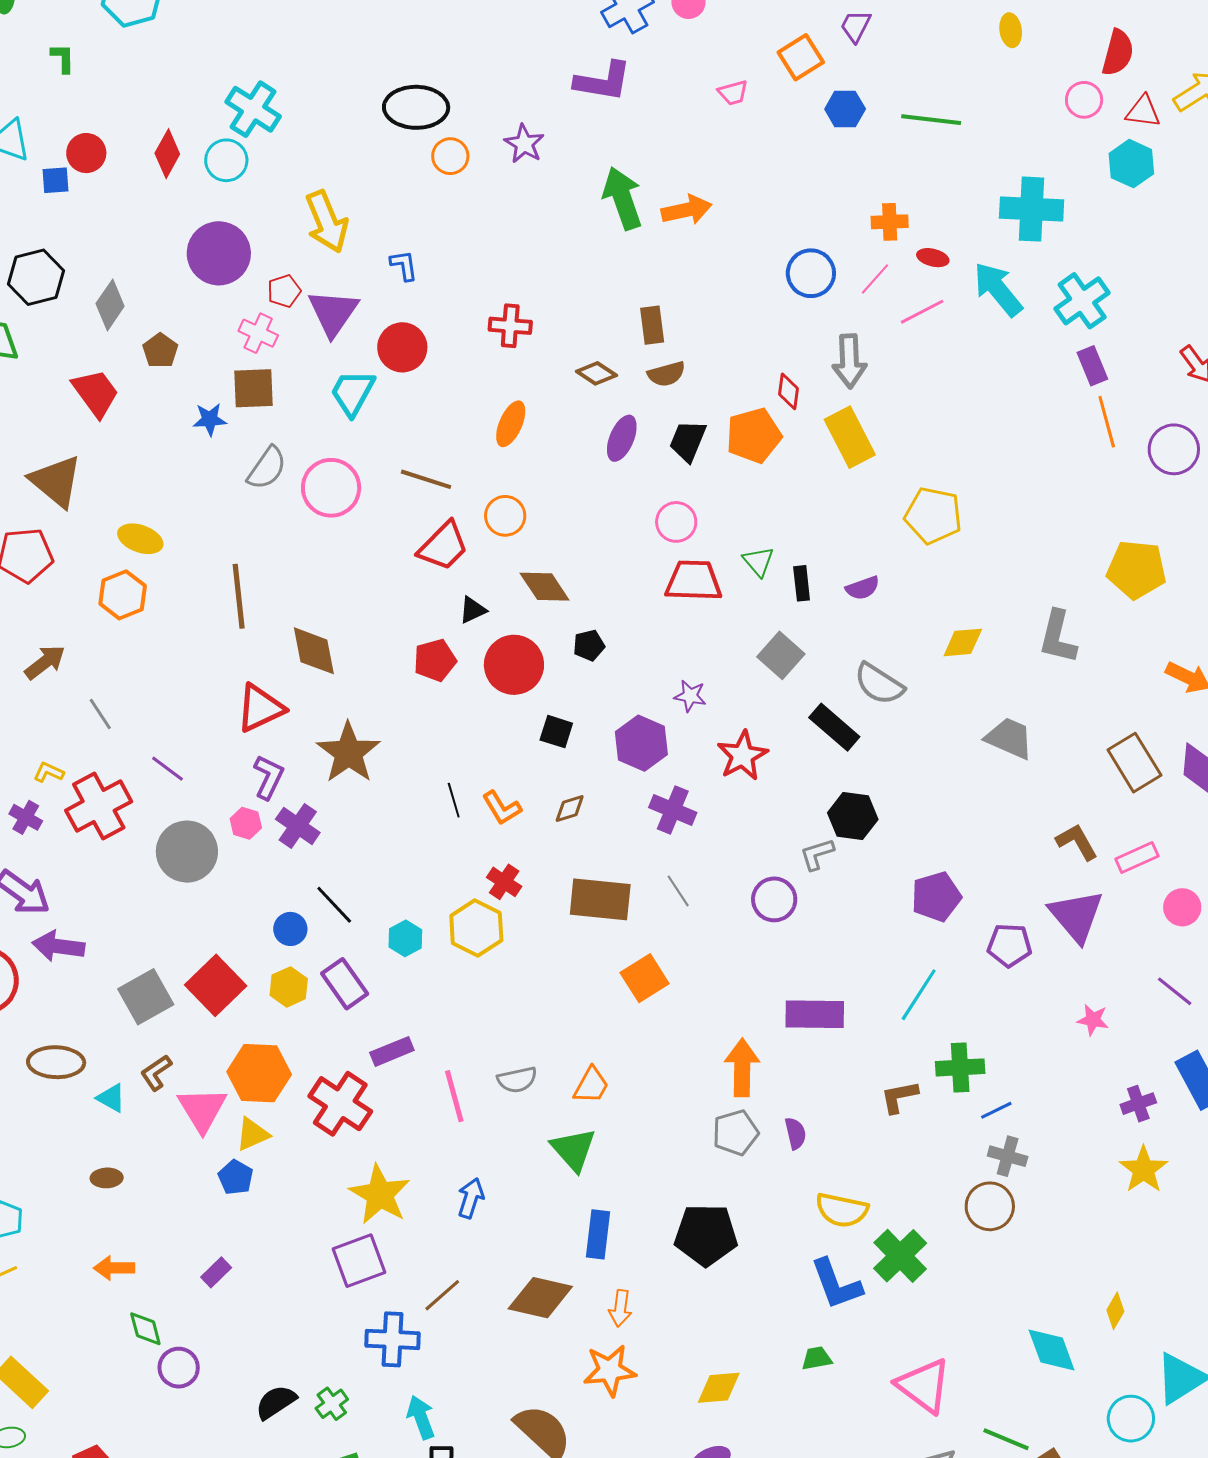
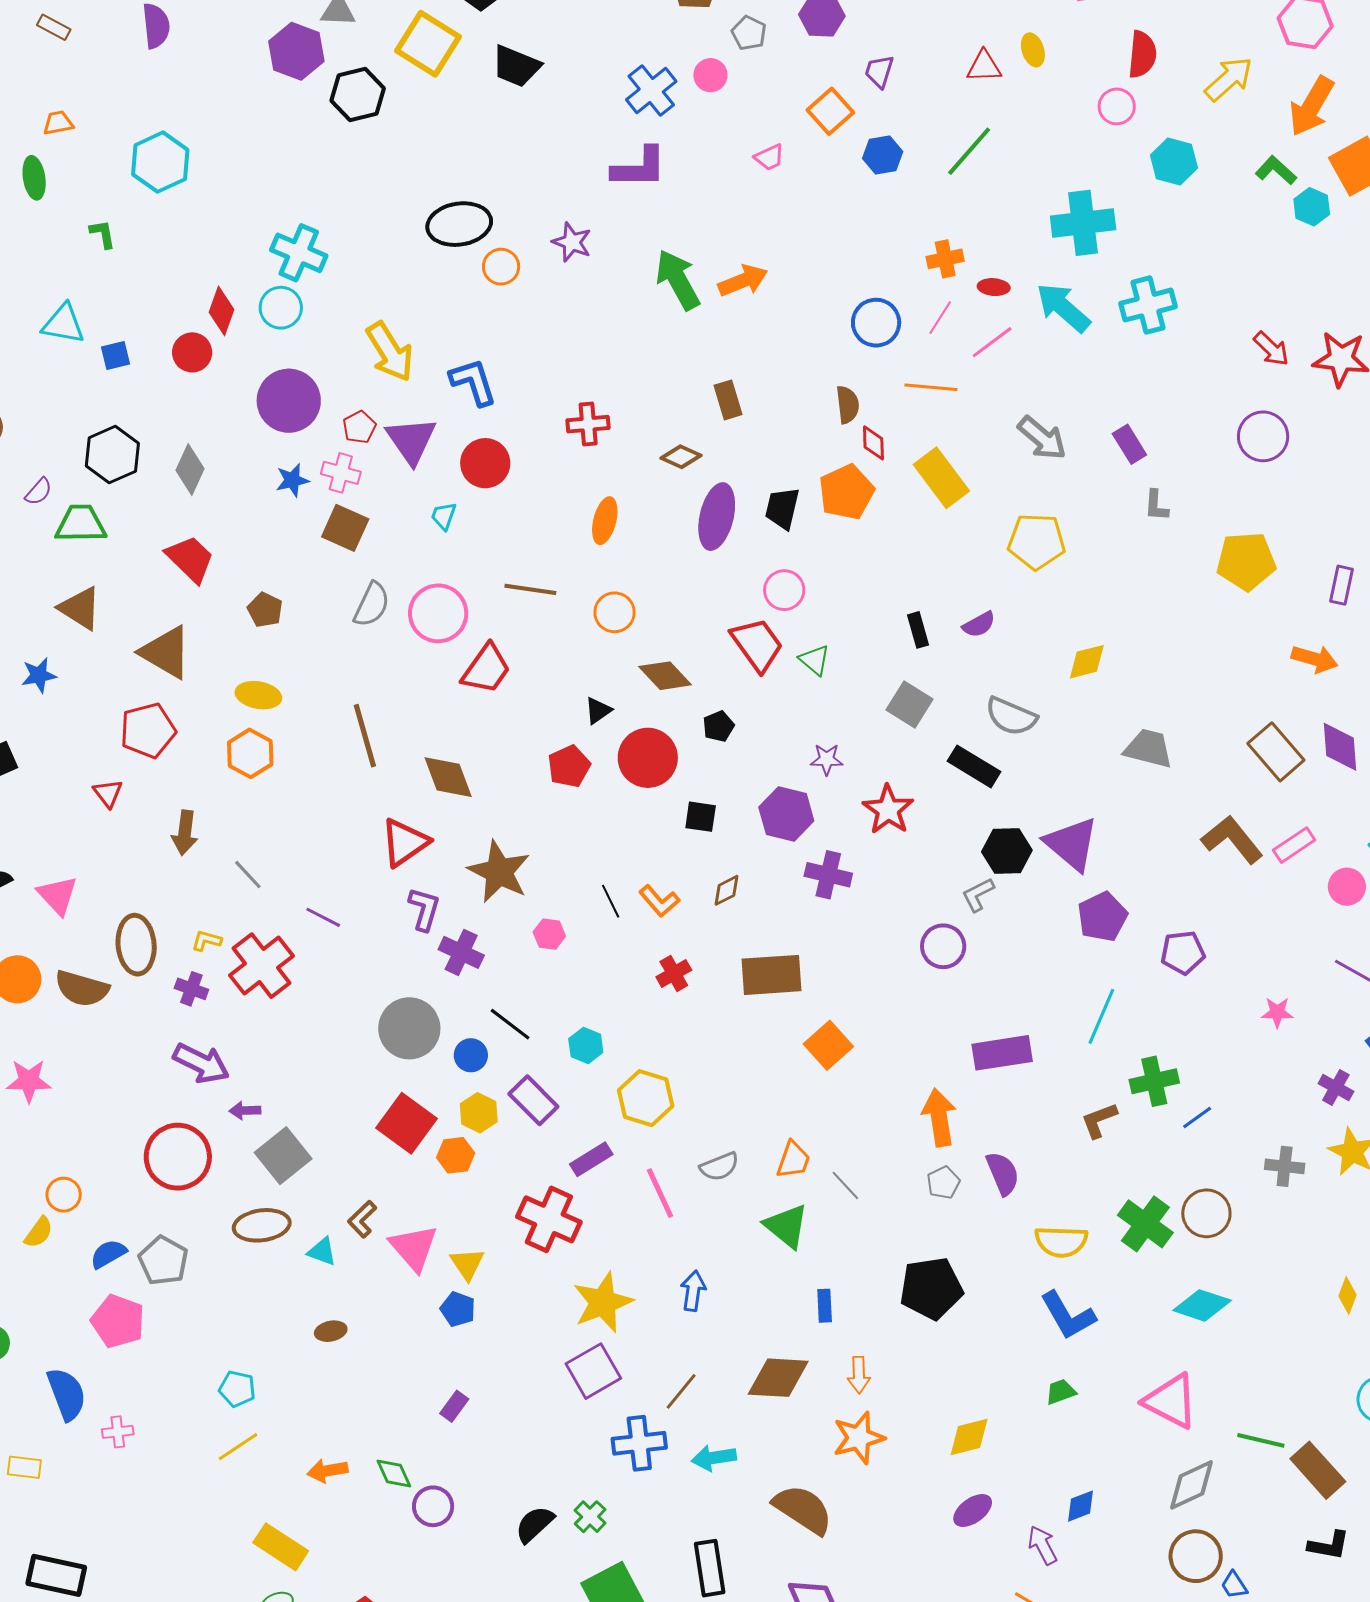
red triangle: (1143, 111) -> (984, 66), moved
green line: (931, 120) -> (969, 151), turned -46
red circle: (86, 153) -> (192, 352), moved
blue L-shape: (404, 265) -> (473, 382), size x1.6
cyan cross: (1082, 301) -> (1148, 305), turned 30
brown pentagon: (160, 351) -> (265, 610), moved
gray arrow: (849, 361) -> (1042, 438), moved, turned -38
purple rectangle: (1092, 366) -> (1129, 444), moved
brown semicircle: (666, 374) -> (848, 405), moved, turned -72
brown square: (254, 388) -> (345, 528), turned 36
cyan trapezoid: (353, 393) -> (444, 516), size x0.6
blue star: (210, 419) -> (292, 480), moved
orange line: (1107, 422) -> (931, 387), moved, turned -60
purple ellipse: (622, 438) -> (717, 517), size x1.4
red trapezoid: (443, 546) -> (486, 669), moved
green triangle: (758, 562) -> (815, 660), moved
red trapezoid: (694, 581) -> (757, 645), moved, turned 62
gray L-shape: (1058, 637) -> (1156, 506), moved, size x0.6
brown arrow: (45, 662) -> (185, 833), turned 144
pink hexagon: (246, 823) -> (549, 934), moved
brown L-shape: (1077, 842) -> (1232, 840), size x1.4
gray circle: (187, 852) -> (409, 1028), moved
red cross: (504, 882) -> (674, 974), turned 36
gray line: (678, 891) -> (845, 1185), moved
purple triangle: (1076, 916) -> (1072, 844), moved
yellow hexagon: (476, 928) -> (646, 1098), moved
purple arrow: (58, 946) -> (245, 1111), size x0.6
gray square: (146, 997) -> (283, 1156), moved
orange hexagon: (259, 1073) -> (456, 1155), moved, size x0.6
purple cross: (1138, 1104) -> (1336, 1087), turned -32
gray pentagon: (735, 1133) -> (943, 1183), size x0.7
purple semicircle: (795, 1133) -> (1003, 1173), size x1.4
yellow triangle: (252, 1134) -> (467, 1264), turned -30
gray cross: (1008, 1156) -> (1285, 1166), moved
yellow star: (380, 1195) -> (603, 1302), turned 30
blue rectangle: (598, 1234) -> (825, 1306), size x0.7
green cross: (900, 1256) -> (1145, 1224), moved
orange arrow: (114, 1268) -> (327, 1471), moved
cyan diamond: (1052, 1350) -> (1202, 1305), moved, turned -42
cyan arrow: (421, 1417) -> (714, 1458), moved, turned -69

